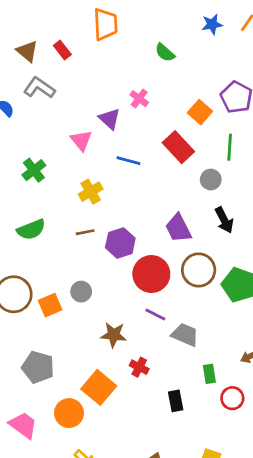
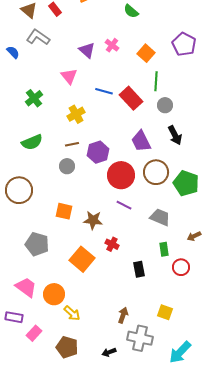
orange square: (200, 112) -> (146, 53), moved
purple triangle: (110, 119) -> (87, 50), moved
red rectangle: (178, 147) -> (131, 98), moved
green line: (230, 147) -> (156, 81), moved
gray circle: (81, 292) -> (67, 166), moved
orange square: (50, 305) -> (64, 211), moved, turned 36
gray trapezoid: (185, 335) -> (160, 217), moved
orange circle: (69, 413) -> (54, 294), moved

